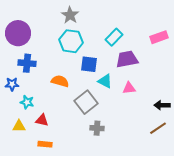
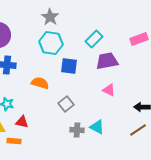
cyan triangle: (105, 81) -> (97, 127), moved
pink triangle: (129, 88) -> (109, 90), turned 32
gray square: (86, 102) -> (66, 104), size x0.7
orange rectangle: (45, 144) -> (14, 141), moved

